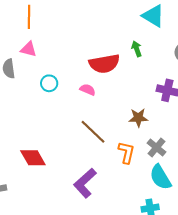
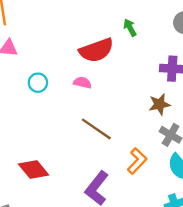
brown star: (138, 118) -> (159, 104), moved
orange L-shape: (126, 152) -> (137, 161), moved, turned 40

